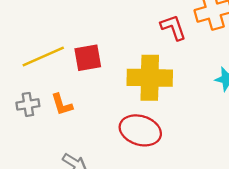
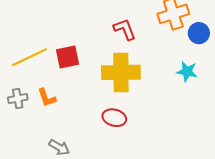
red L-shape: (173, 27) -> (125, 29), moved
red ellipse: (140, 130) -> (114, 118), size x0.7

